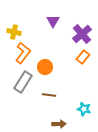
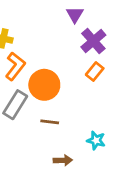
purple triangle: (53, 21) -> (75, 15), moved
orange circle: (45, 67) -> (44, 85), size x1.5

